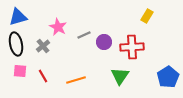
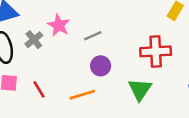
purple circle: (104, 42) -> (101, 66), moved
gray cross: (43, 46) -> (34, 40), moved

